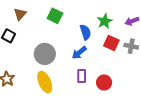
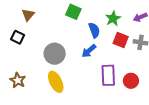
green square: (55, 16) -> (73, 12), moved
purple rectangle: (82, 76) -> (108, 75), moved, size x1.5
red circle: (104, 82) -> (131, 81), moved

